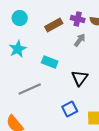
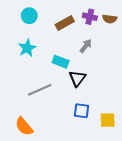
gray arrow: (80, 40) -> (86, 46), moved
black triangle: (80, 78) -> (77, 78), moved
blue square: (70, 109) -> (81, 111), turned 35

